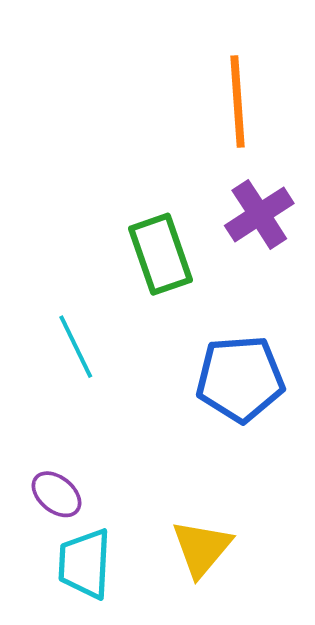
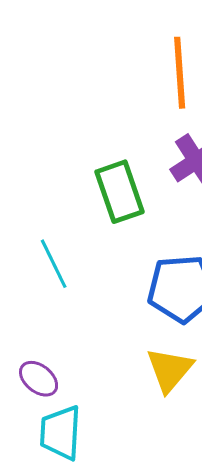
yellow triangle: (202, 548) -> (170, 370), moved

